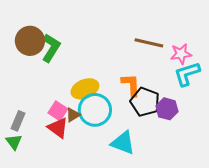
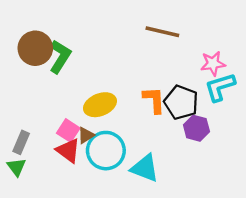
brown line: (149, 43) -> (162, 32), moved
black pentagon: (145, 102) -> (181, 102), moved
cyan circle: (95, 110) -> (106, 151), moved

